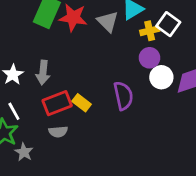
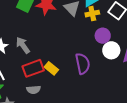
yellow cross: (150, 31) -> (92, 14), moved
gray arrow: (43, 72) -> (23, 45), turned 138

